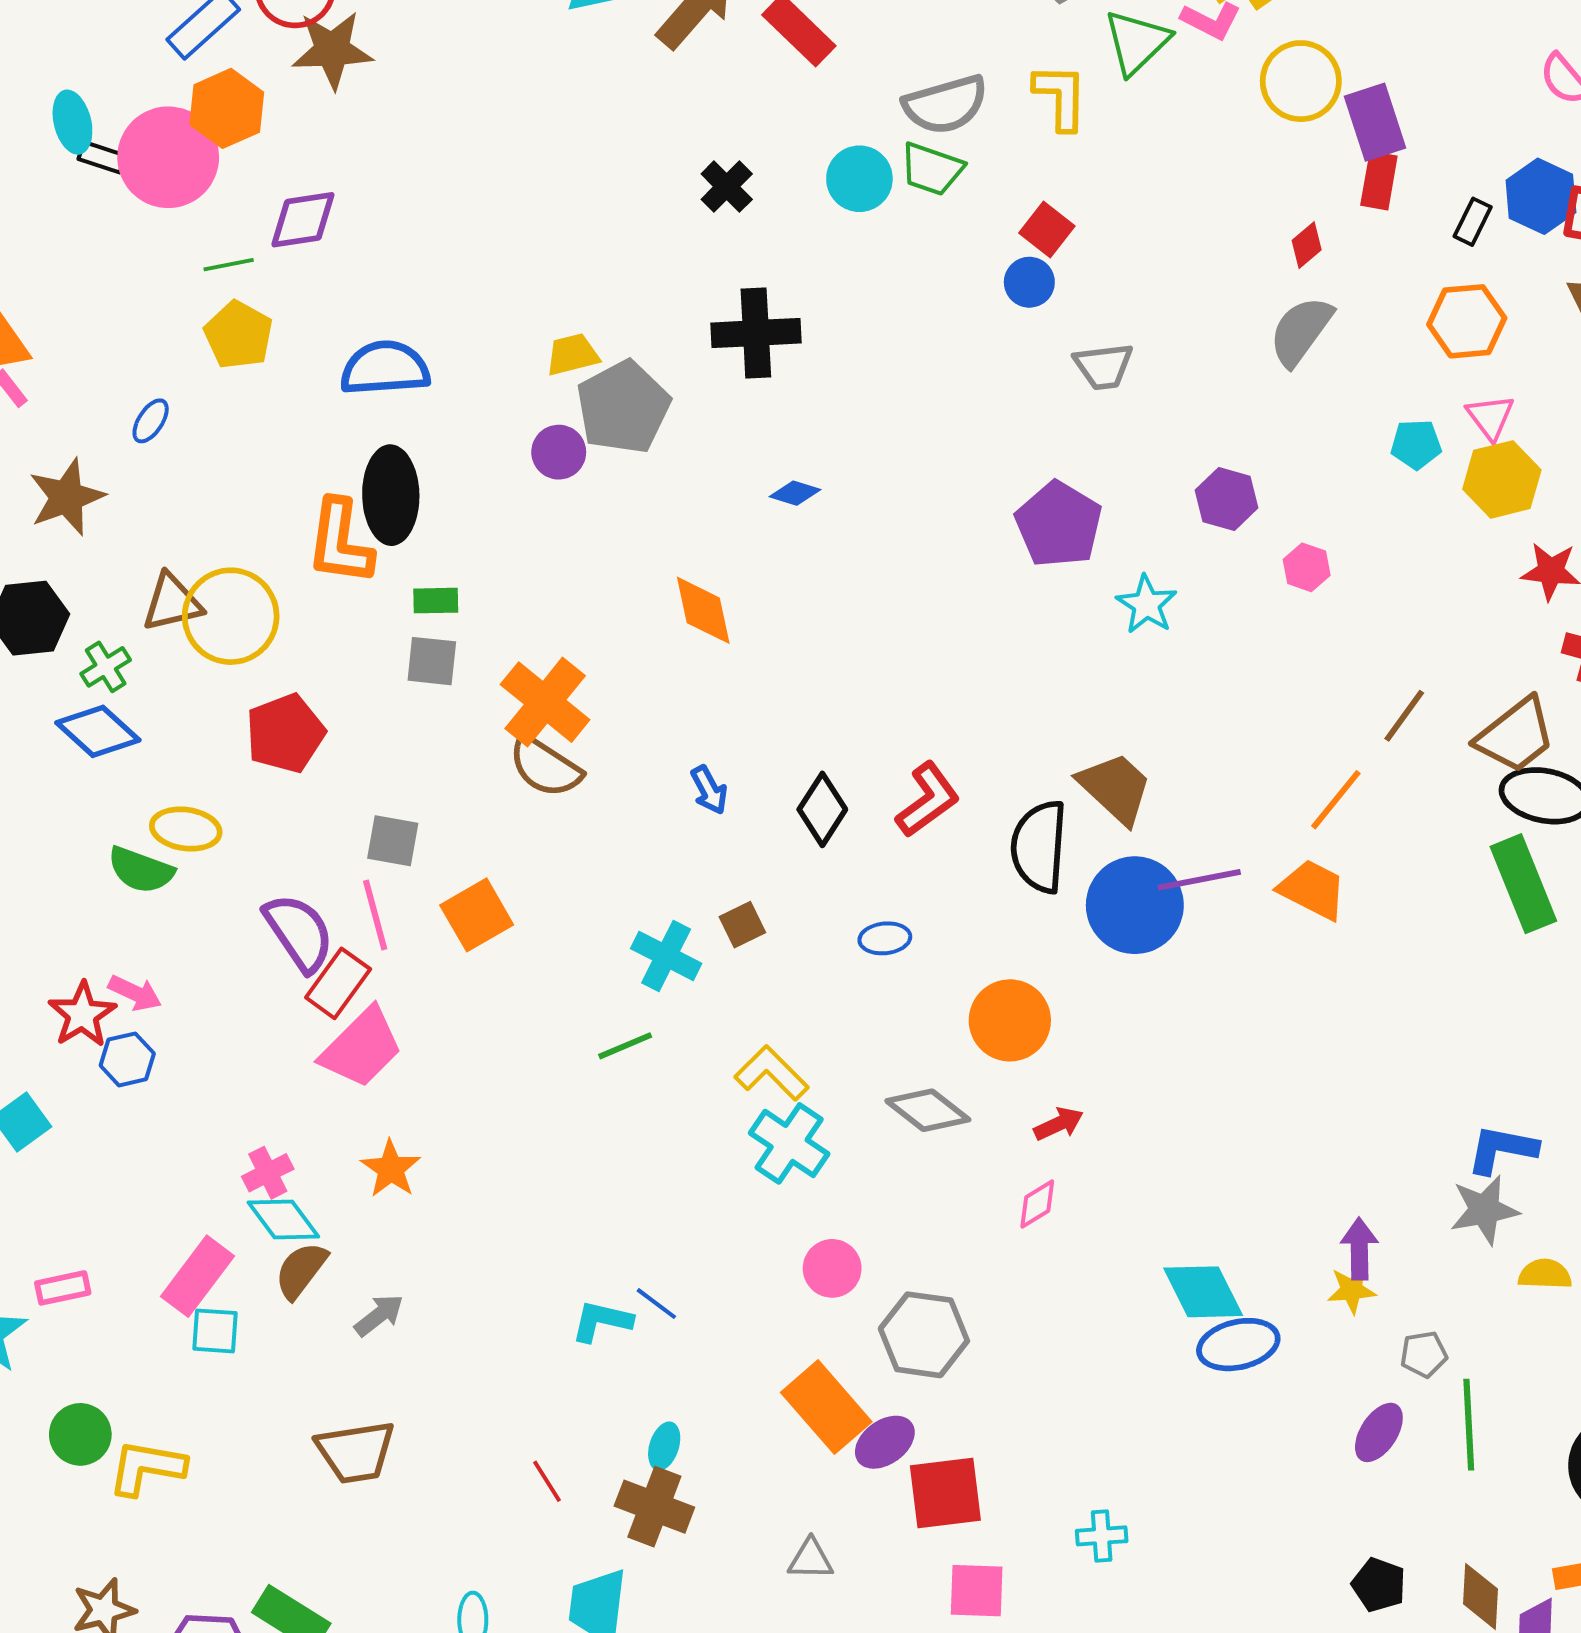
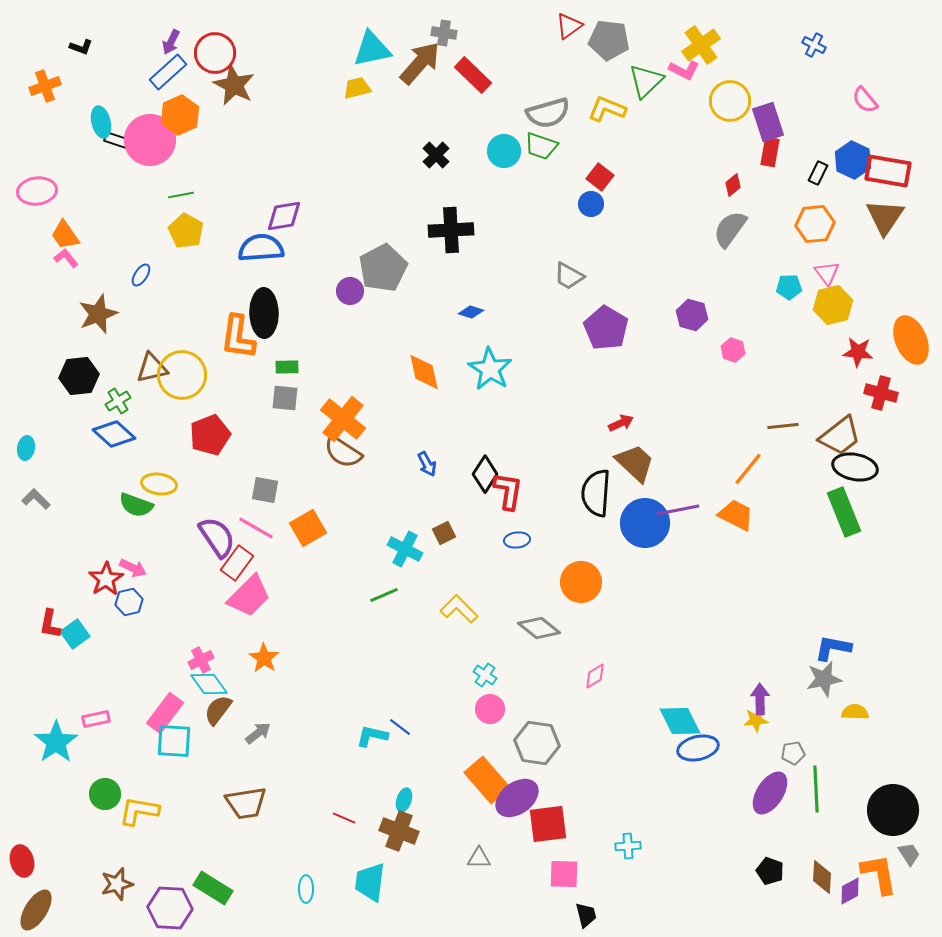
brown star: (332, 50) -> (234, 85), turned 30
yellow L-shape: (1061, 97) -> (607, 109), turned -69
purple diamond: (303, 220) -> (284, 216), moved
yellow trapezoid: (572, 354) -> (357, 88), moved
gray trapezoid: (1104, 366) -> (569, 276), moved, turned 36
cyan star: (1147, 604) -> (490, 369), moved, size x1.4
brown line: (1404, 716) -> (783, 426), turned 48
red L-shape: (928, 800) -> (508, 491), moved, turned -45
pink line: (375, 915) -> (256, 528), turned -45
red arrow: (1059, 1124) -> (621, 423), moved
cyan cross: (789, 1143) -> (485, 675), moved, size x0.6
cyan square: (215, 1331) -> (174, 741), size x1.4
purple ellipse: (1379, 1432) -> (770, 793), size x1.4
purple ellipse: (885, 1442) -> (517, 798), size x1.4
red line: (547, 1481) -> (344, 818), turned -35

